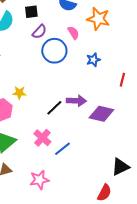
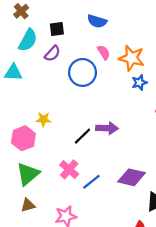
orange star: (98, 19) -> (132, 58), moved
purple semicircle: (39, 32) -> (52, 54), moved
blue star: (93, 60) -> (139, 83), moved
purple diamond: (101, 114) -> (132, 177), moved

